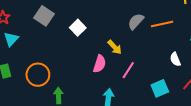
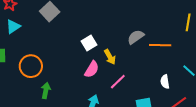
white square: (78, 28) -> (89, 43), moved

